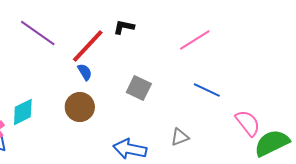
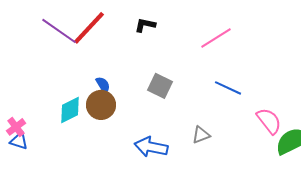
red line: (88, 46) -> (89, 28), moved
blue semicircle: (85, 72) -> (103, 85), moved
cyan diamond: (23, 112) -> (70, 110), moved

